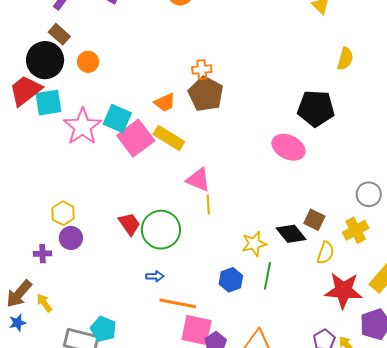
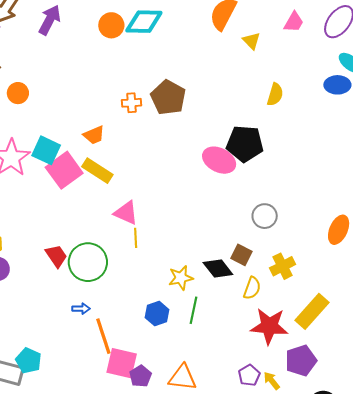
brown pentagon: (206, 94) -> (168, 98), moved
pink ellipse: (288, 147) -> (219, 160), moved
gray circle: (369, 194) -> (265, 216), moved
orange line: (178, 303) -> (103, 336), turned 60

